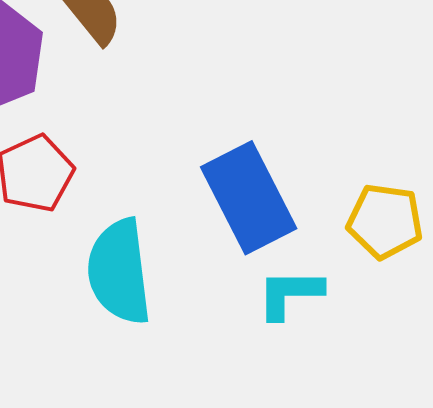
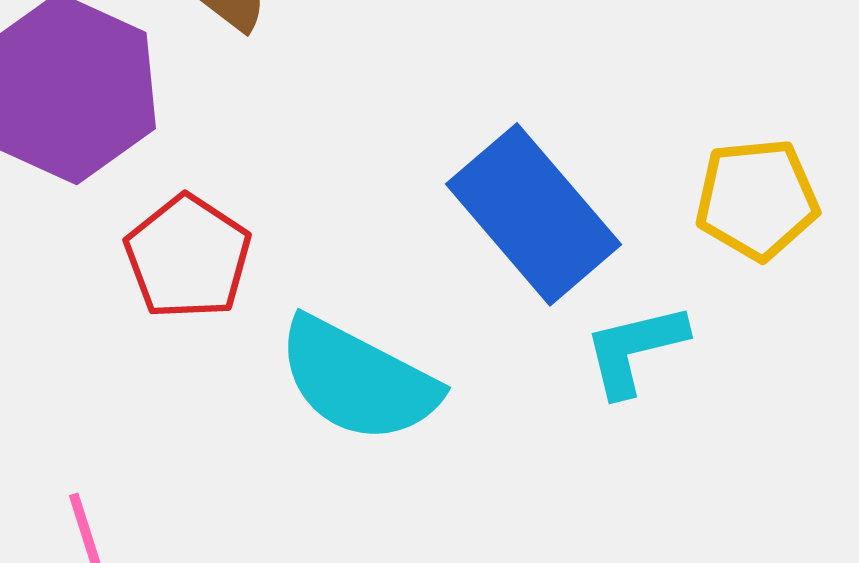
cyan semicircle: (119, 272) -> (358, 380), turned -42

